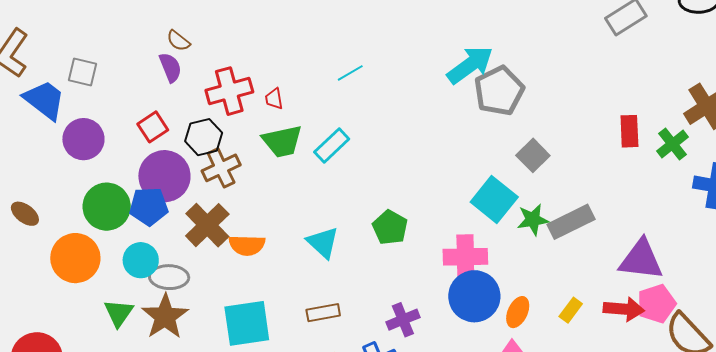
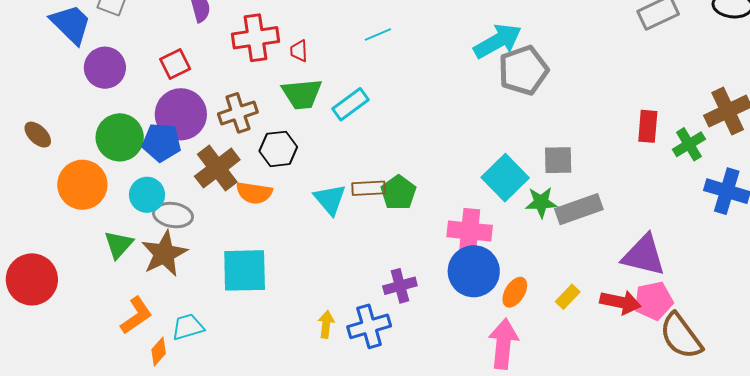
black hexagon: (204, 137) -> (278, 149), moved
gray square: (533, 155) -> (558, 160), moved, turned 36
brown rectangle: (323, 313) -> (369, 188), moved

